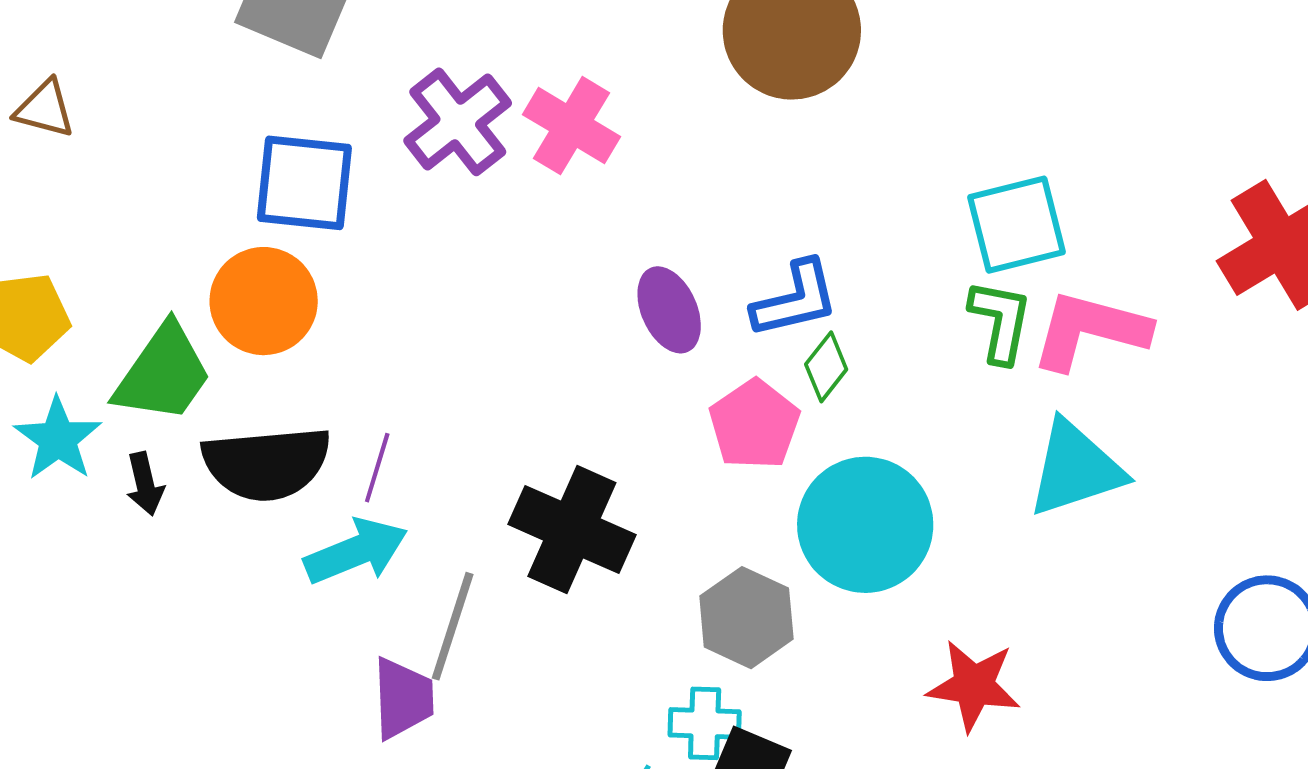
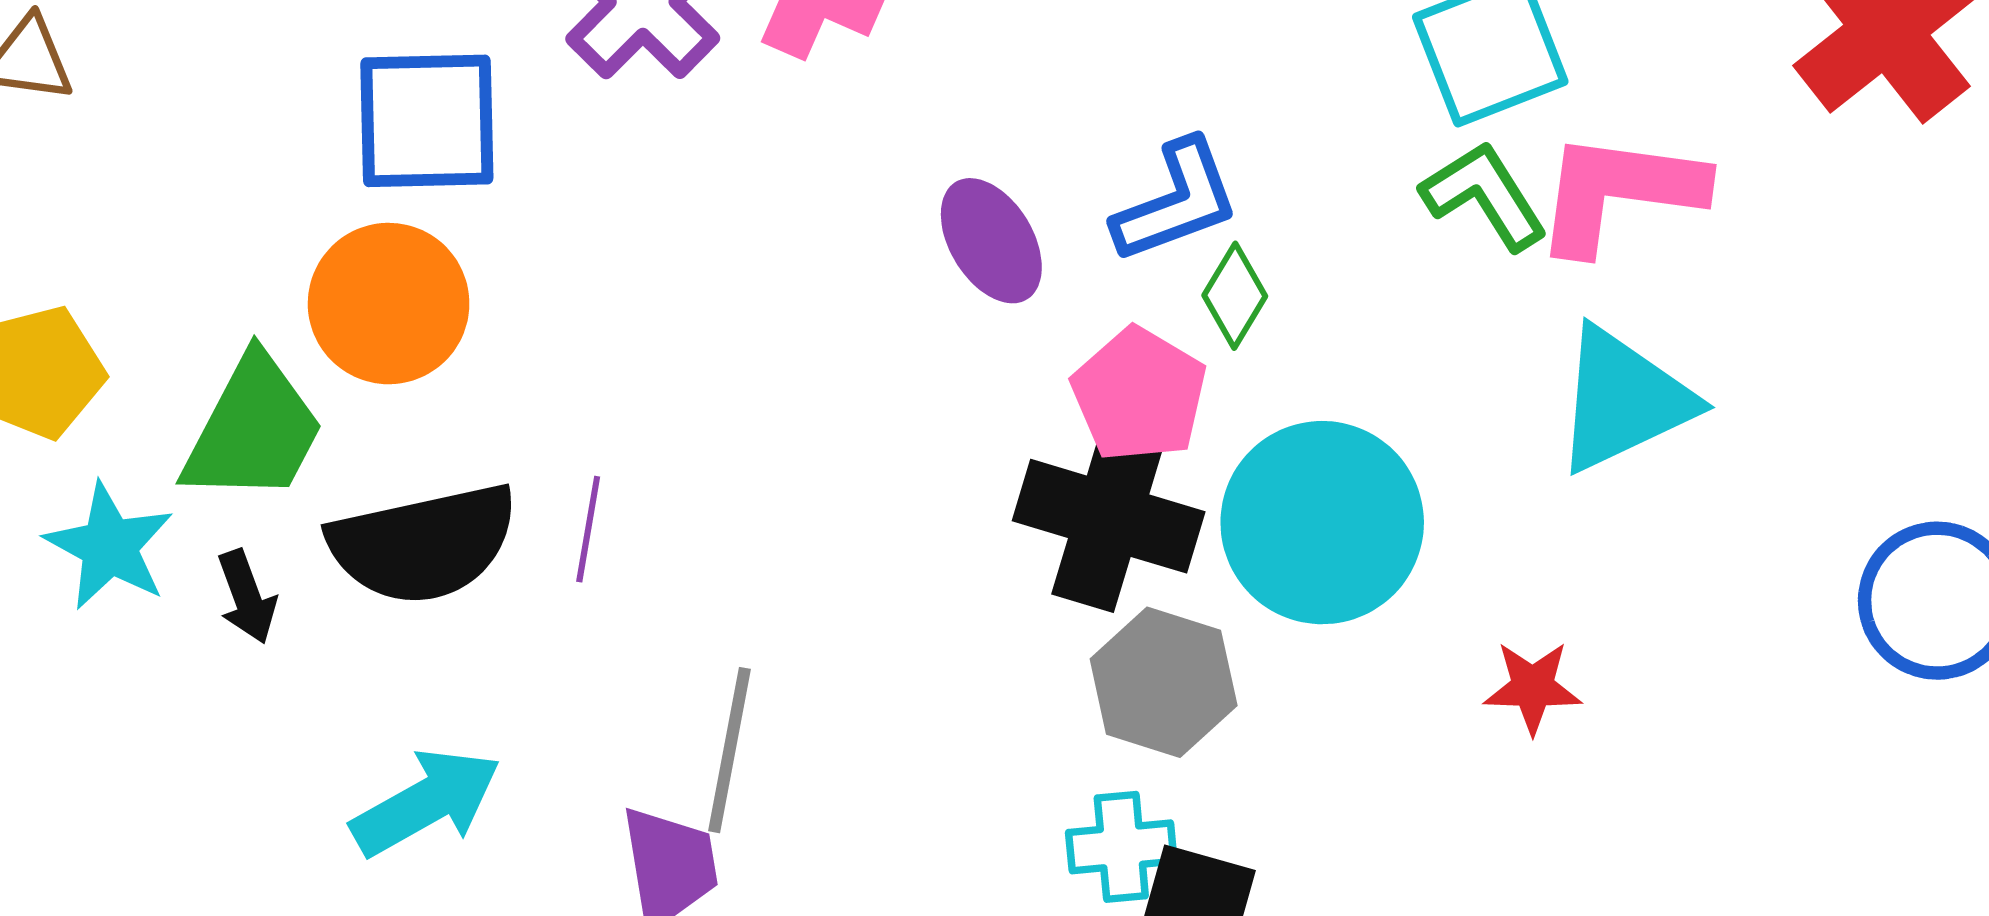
green L-shape: (1000, 321) -> (1484, 196), turned -36
black cross: (572, 530) -> (1109, 516), moved
cyan arrow: (356, 551) -> (426, 802), moved
red star: (974, 686) -> (1533, 687), moved, size x0.7

